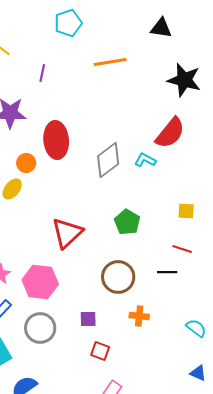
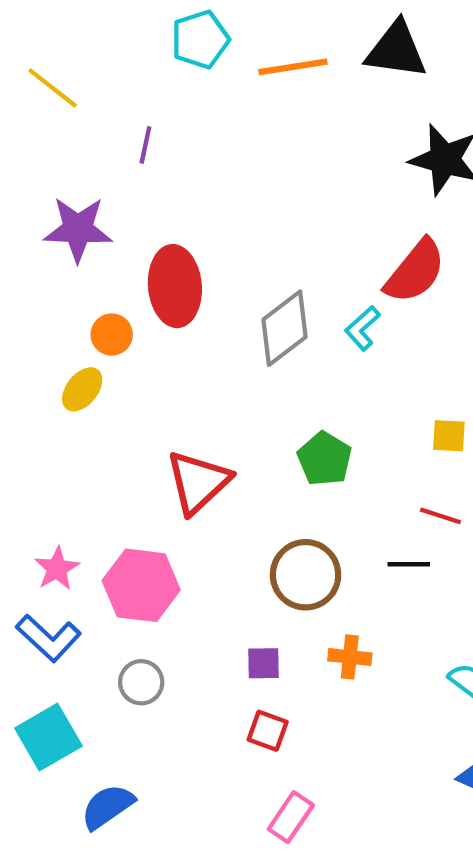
black triangle: (161, 28) -> (396, 50), size x1.4
orange line: (110, 62) -> (293, 67), moved
cyan L-shape: (145, 160) -> (362, 328), turned -70
purple square: (88, 319) -> (263, 663), moved
gray circle: (40, 328) -> (141, 682), size x0.7

